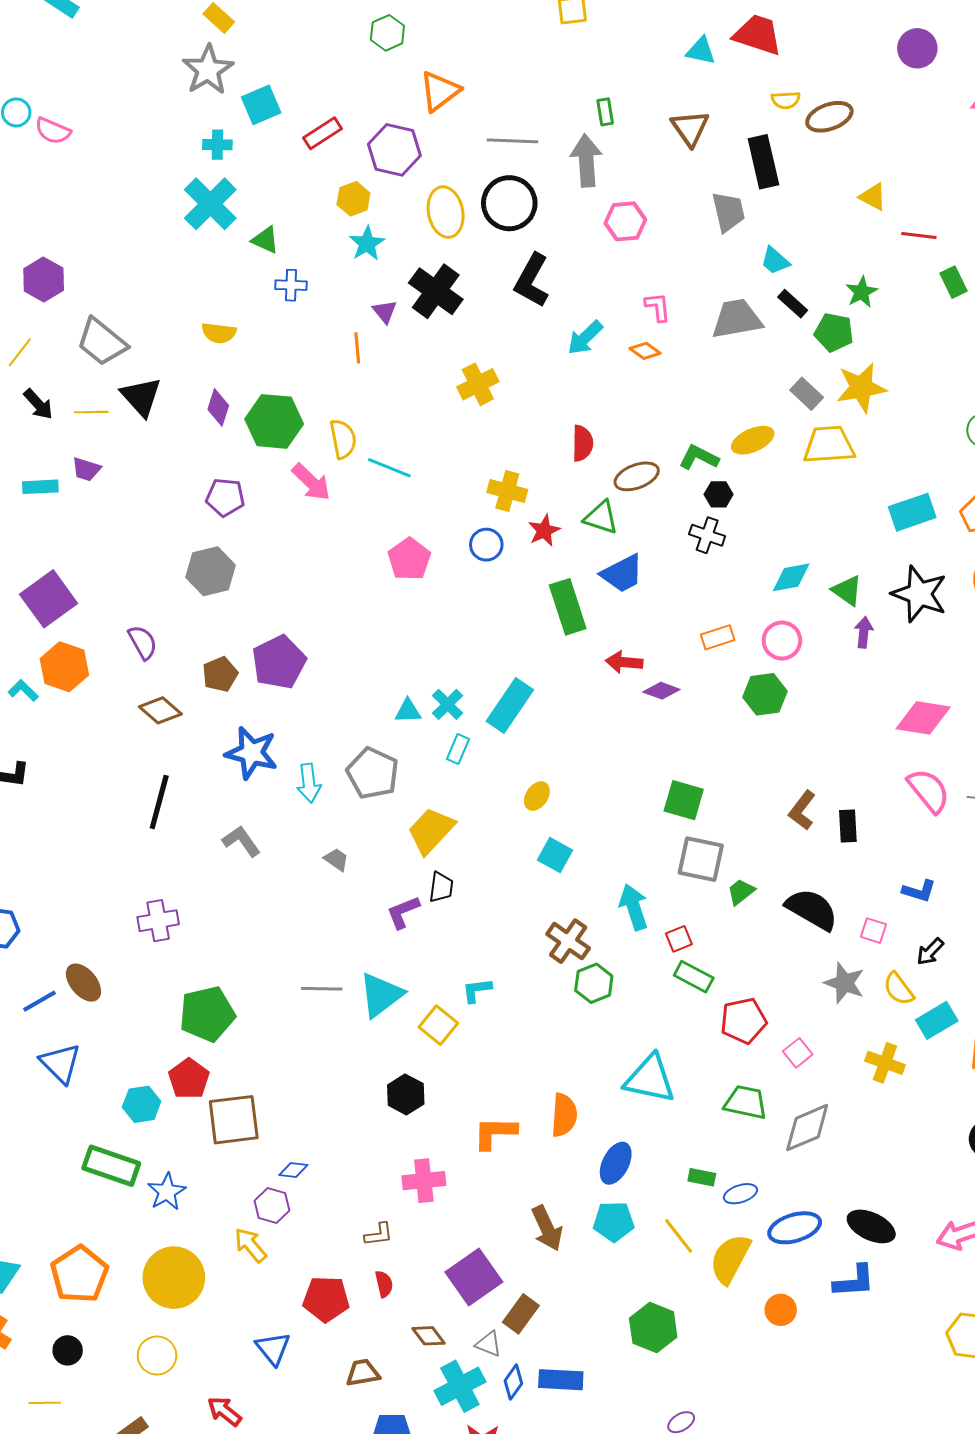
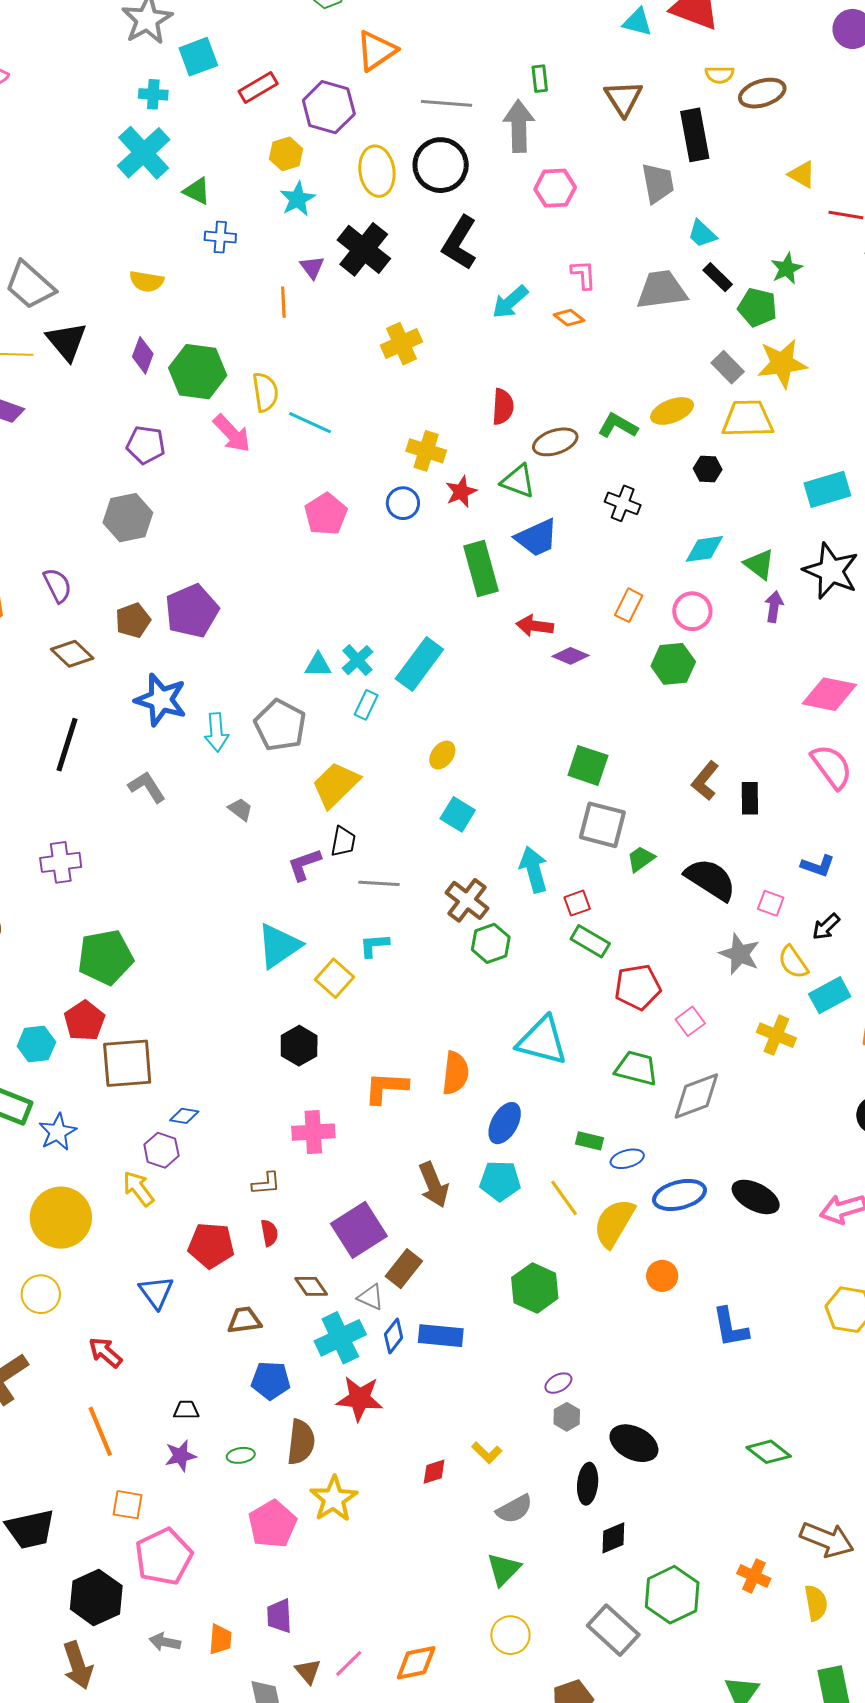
black hexagon: (719, 494) -> (708, 469), moved
orange rectangle: (718, 637) -> (629, 605), turned -48
gray line: (322, 989) -> (379, 883), moved
blue L-shape: (854, 1281) -> (730, 1327), moved, turned 81

